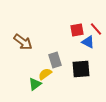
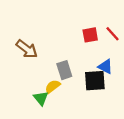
blue triangle: (88, 42) -> (105, 67), moved
green triangle: (35, 84) -> (41, 98), turned -32

